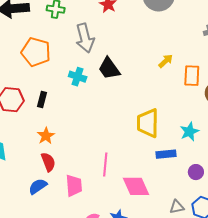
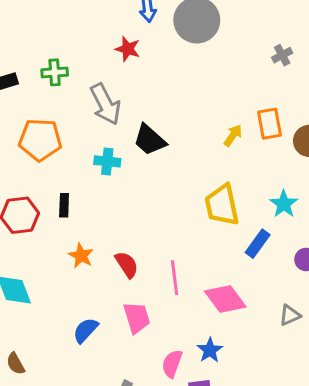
yellow arrow: (166, 61) -> (233, 135), moved
blue rectangle: (166, 154) -> (258, 244), turned -36
red semicircle: (48, 162) -> (127, 265), moved

